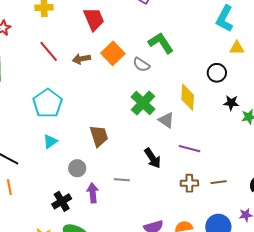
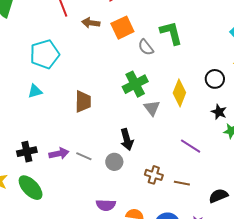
purple line: (189, 149) -> (191, 146), moved
gray circle: (77, 168) -> (114, 162), moved
gray line: (122, 180) -> (84, 156), moved
purple arrow: (93, 193) -> (59, 153), turned 66

